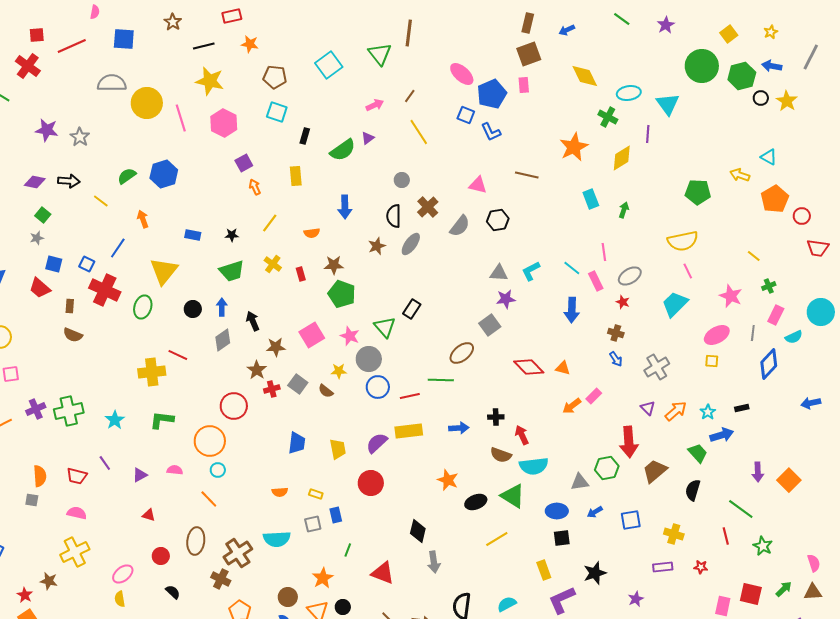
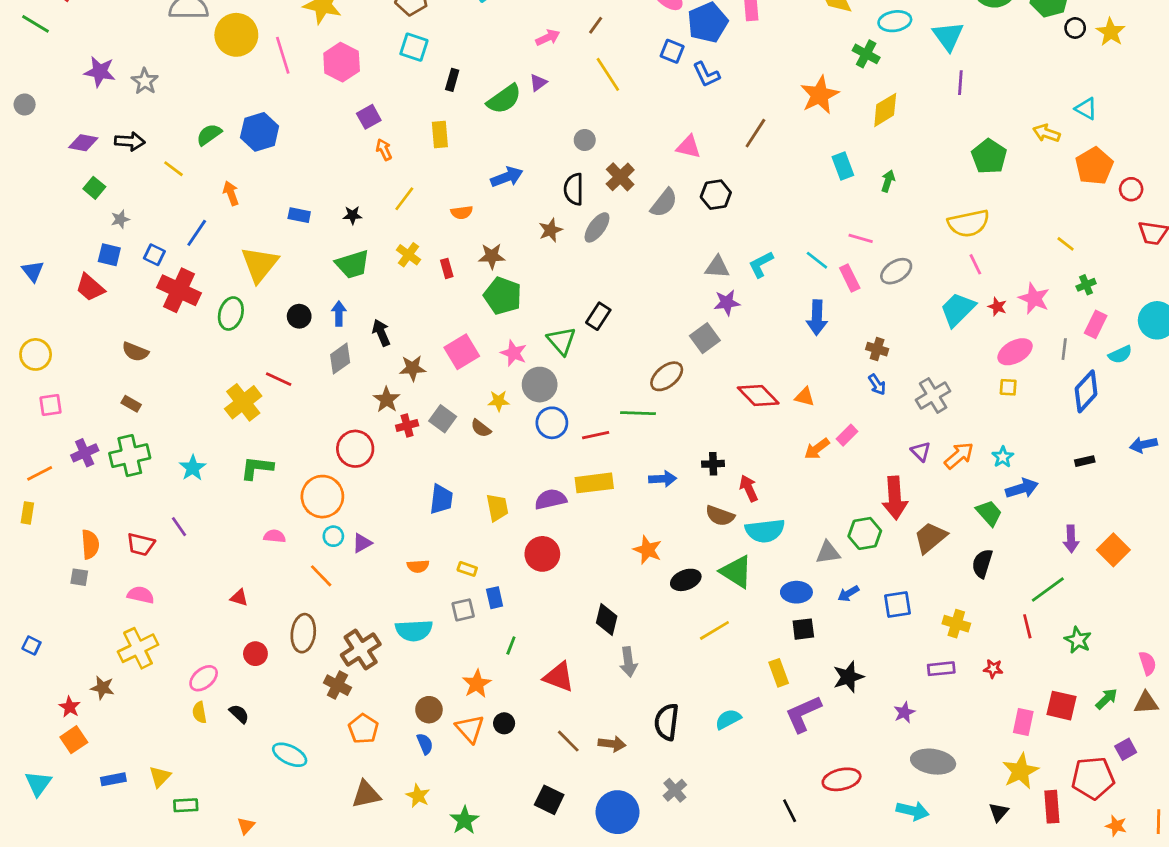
purple line: (648, 134) -> (960, 83), moved
brown line: (527, 175) -> (755, 133), turned -70
green pentagon: (698, 192) -> (989, 156), turned 30
blue arrow: (345, 207) -> (507, 177), turned -110
gray star: (37, 238) -> (120, 219), moved
pink line: (604, 252) -> (861, 238), turned -66
red star: (623, 302) -> (997, 307), moved
brown rectangle: (70, 306) -> (131, 404), moved, turned -64
yellow cross: (152, 372) -> (243, 402), turned -32
black rectangle: (742, 408) -> (1085, 461), moved
purple semicircle: (377, 443) -> (551, 499), turned 30
purple triangle: (140, 475) -> (362, 543), moved
green line: (741, 509) -> (1048, 589), turned -72
black semicircle: (173, 592) -> (239, 714), moved

